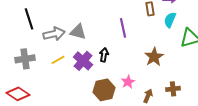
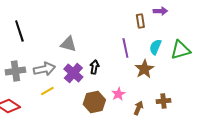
cyan semicircle: (170, 20) -> (155, 47), moved
purple line: (123, 28) -> (125, 48), moved
gray arrow: (54, 34) -> (44, 69), moved
yellow line: (58, 60) -> (47, 91), moved

